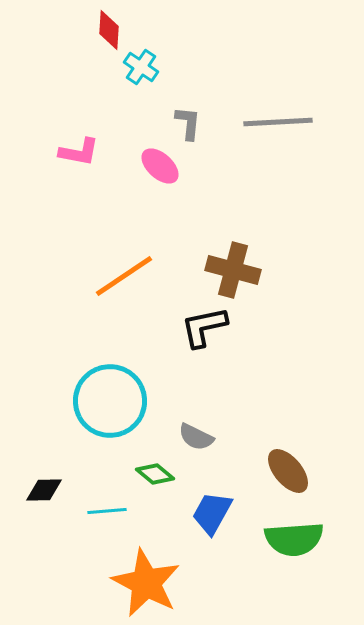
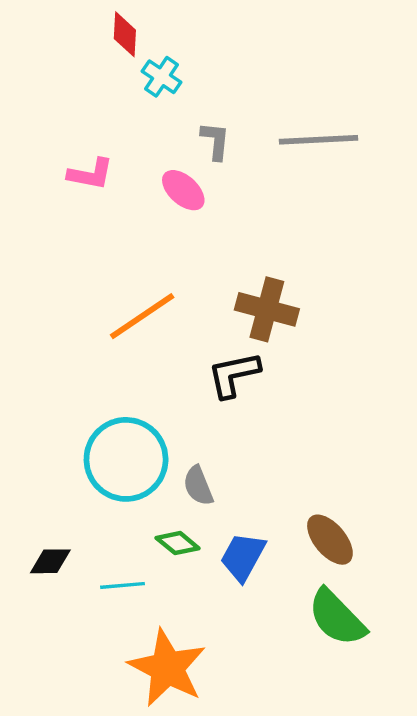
gray semicircle: (196, 437) -> (198, 486), moved, turned 42
blue trapezoid: (212, 513) -> (243, 557), moved
green semicircle: (294, 539) -> (337, 618), turned 50

